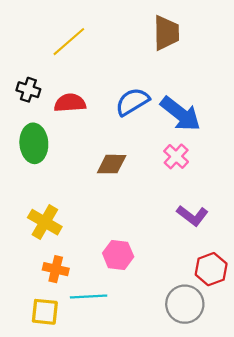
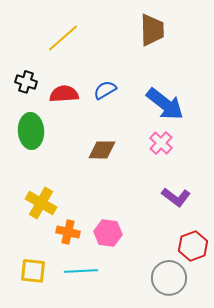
blue semicircle: (132, 102) -> (105, 90), moved, size x0.7
orange cross: (56, 269) -> (68, 232), moved
yellow square: (45, 312) -> (33, 271), moved

